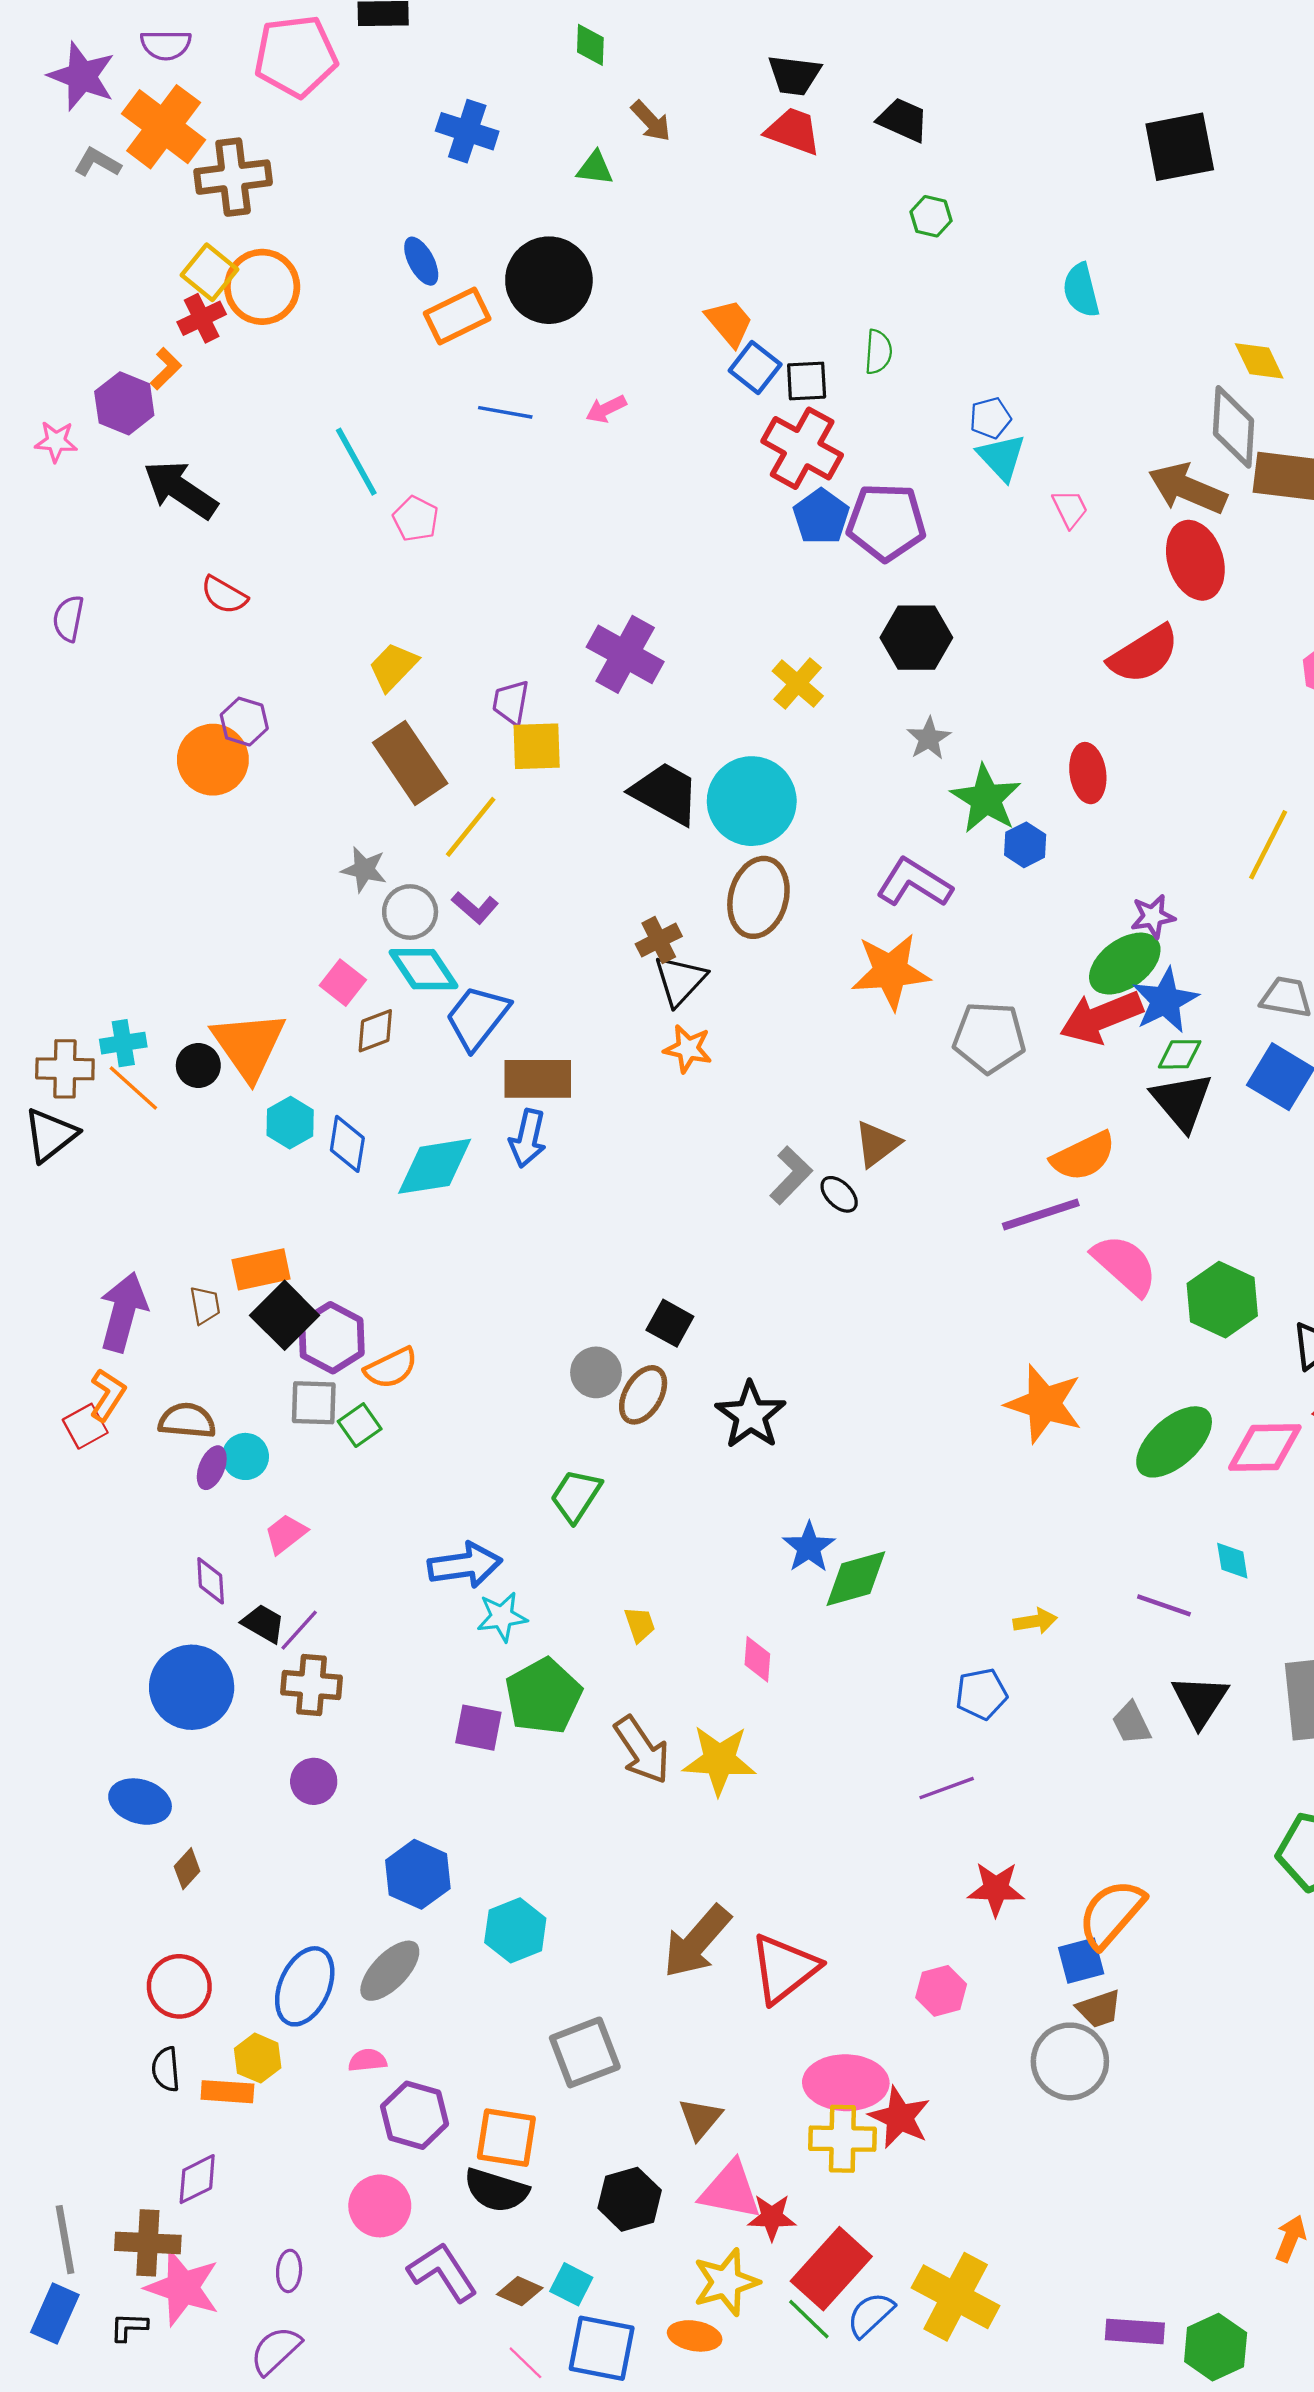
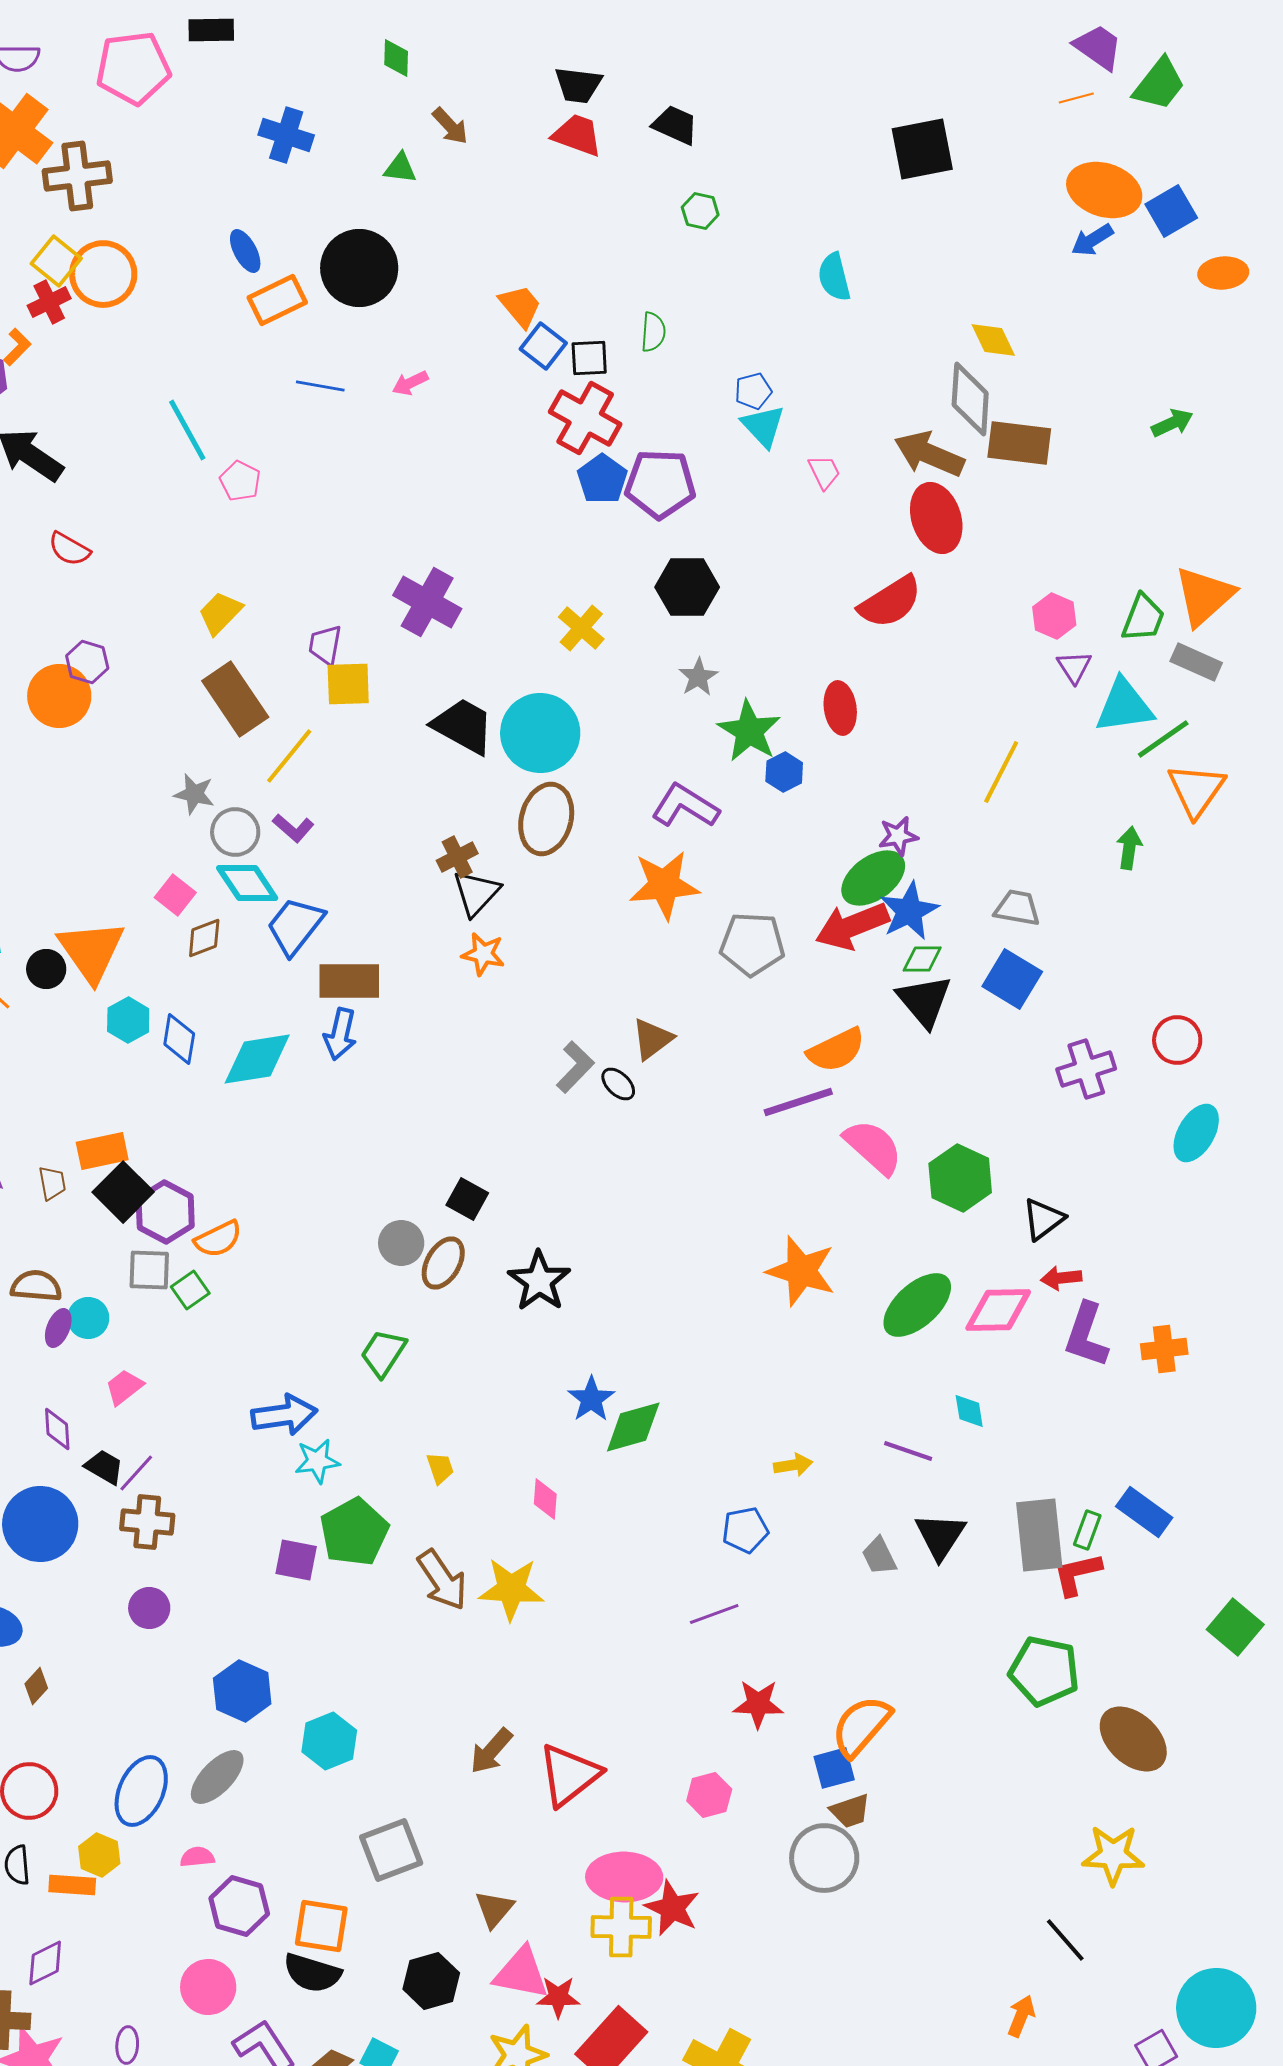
brown arrow: (697, 1942) -> (491, 1751), size x0.7

